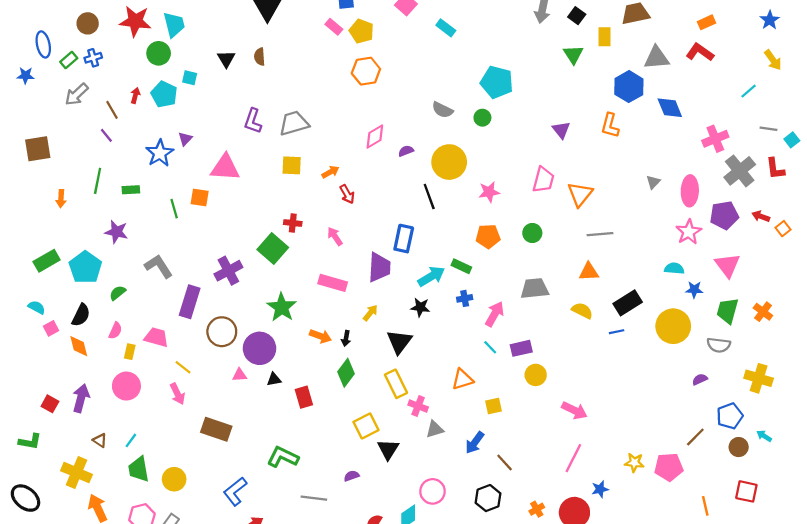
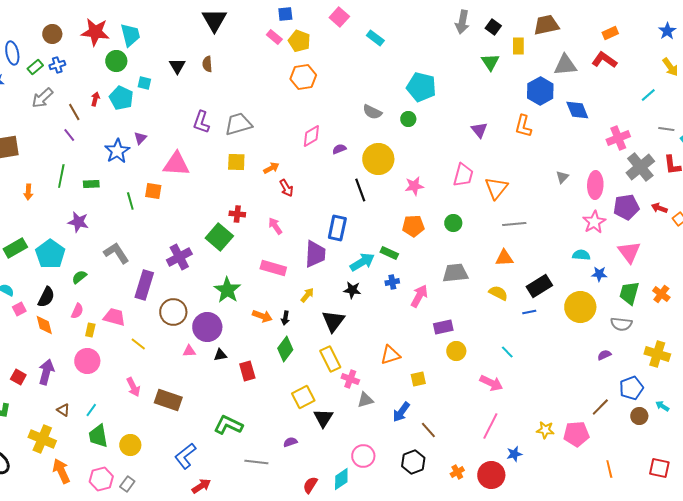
cyan line: (490, 347) -> (507, 352), moved
pink arrow: (177, 394) -> (133, 387), moved
red square: (746, 491) -> (659, 468), moved

